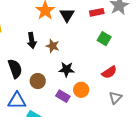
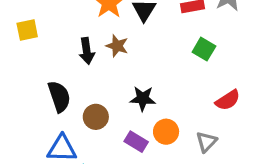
brown star: (53, 46) -> (117, 46), moved
red semicircle: (109, 72) -> (228, 100), moved
gray triangle: (115, 98) -> (206, 142), moved

